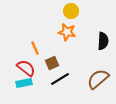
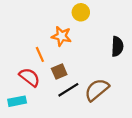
orange star: (67, 32) -> (61, 36), moved
brown semicircle: (98, 79) -> (97, 90), moved
cyan rectangle: (24, 83) -> (17, 101), moved

